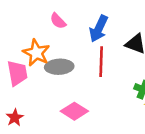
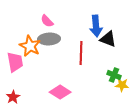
blue arrow: (99, 29) -> (96, 26), moved, turned -30
gray ellipse: (59, 67) -> (49, 39), moved

